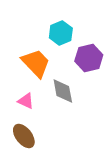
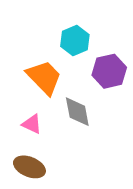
brown ellipse: (24, 136) -> (29, 167), turned -30

